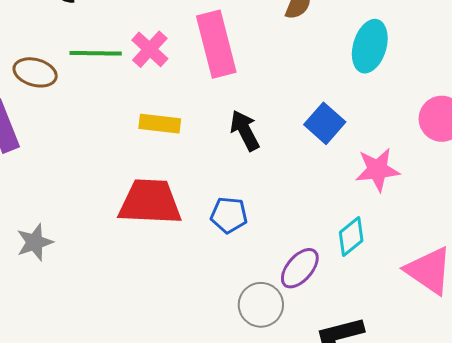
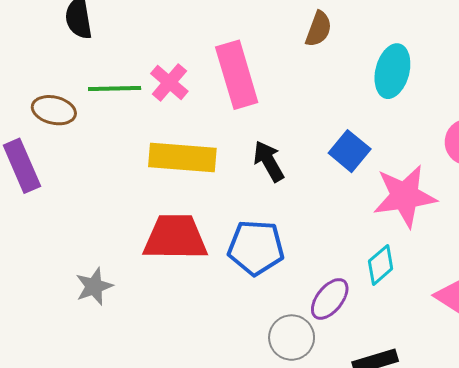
yellow rectangle: (160, 124) -> (182, 158), size x1.6
pink star: (377, 170) -> (405, 196), size x1.4
blue pentagon: (229, 215) -> (256, 248), size x1.5
gray star: (35, 242) -> (94, 286), moved

